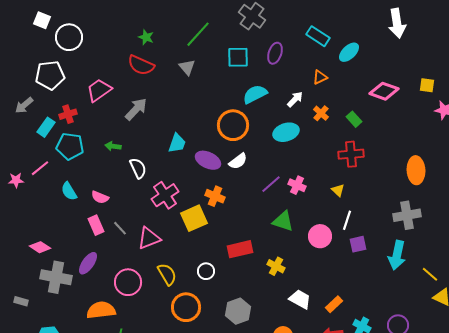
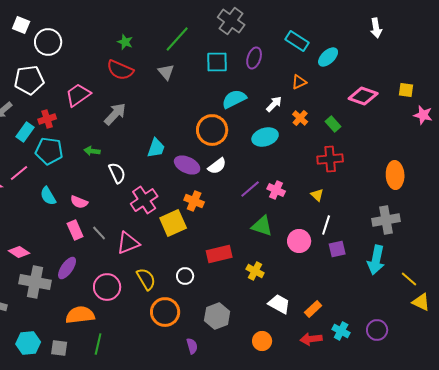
white arrow: (397, 23) -> (376, 28), size x0.7

